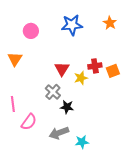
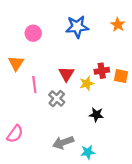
orange square: (113, 71) -> (121, 76), turned 32
pink line: (13, 104) -> (34, 85), moved
black star: (67, 107) -> (96, 115), moved
pink semicircle: (29, 122) -> (15, 134), moved

